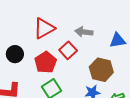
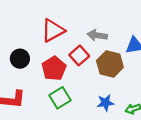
brown hexagon: (101, 70) -> (110, 64), moved

